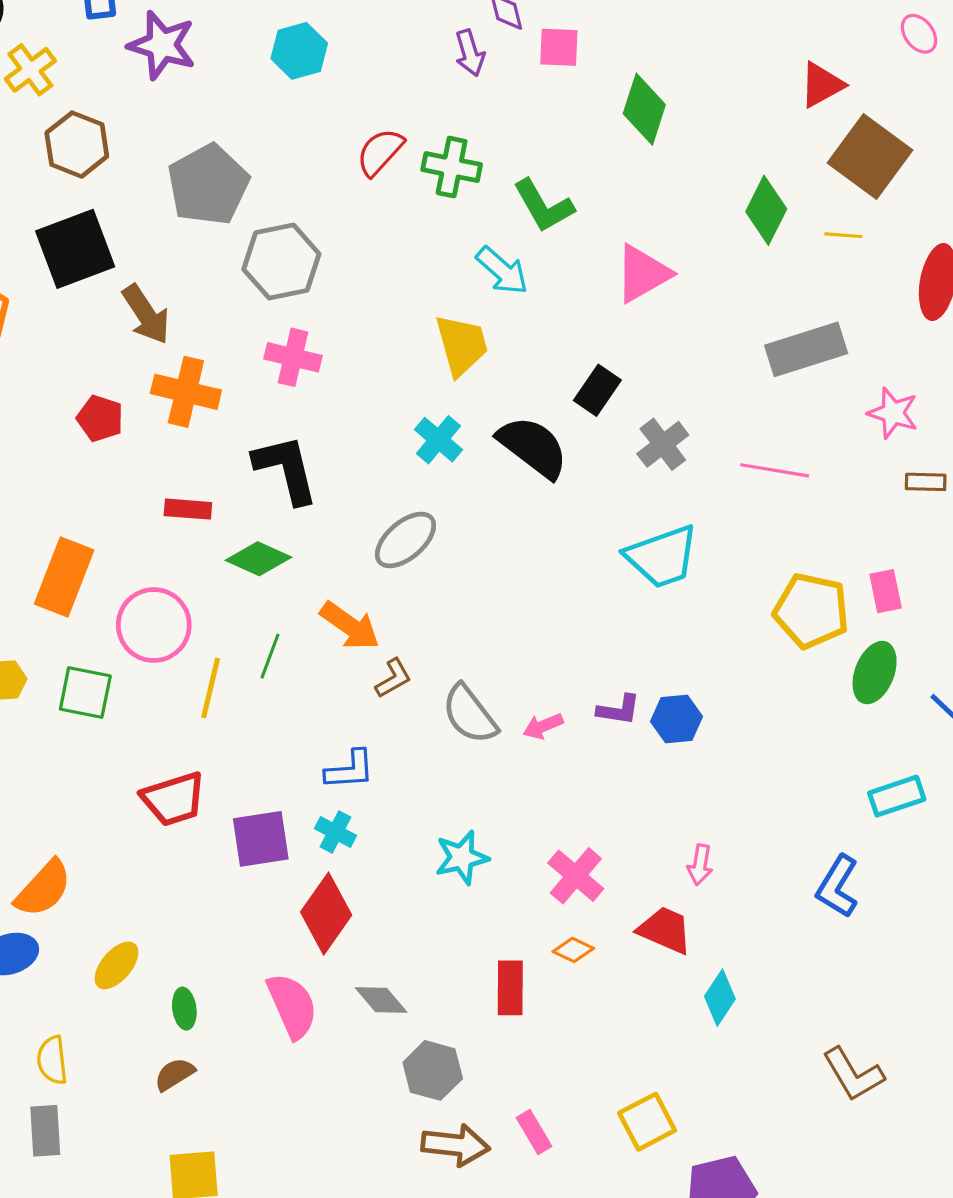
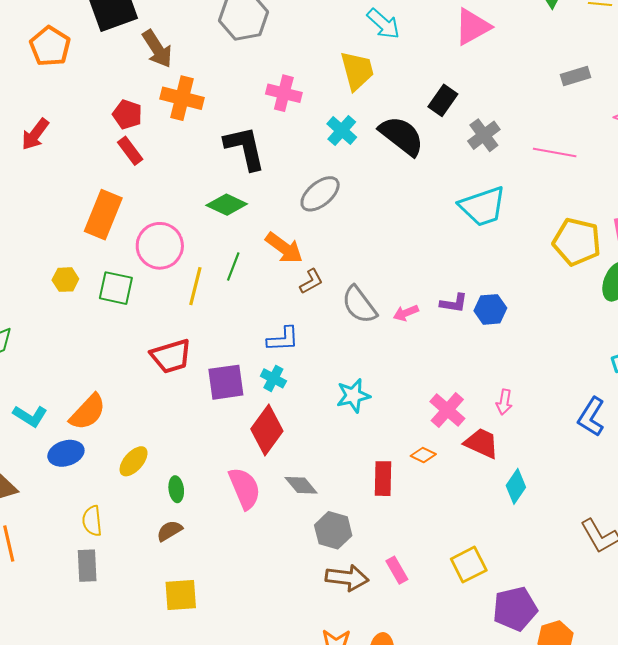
gray rectangle: (806, 349) -> (576, 76), size x0.6
pink cross: (293, 357) -> (284, 93), moved
red rectangle: (188, 509) -> (130, 151), moved, turned 48
pink cross: (576, 876) -> (447, 410), moved

